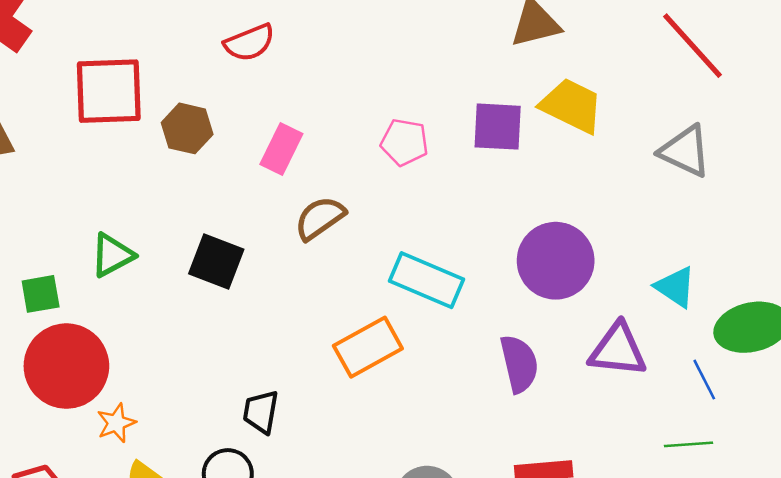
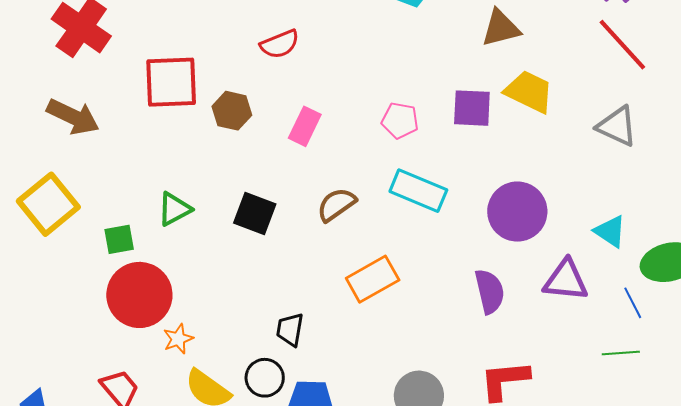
brown semicircle: (320, 218) -> (336, 205), moved
cyan rectangle: (426, 280) -> (418, 191), moved

